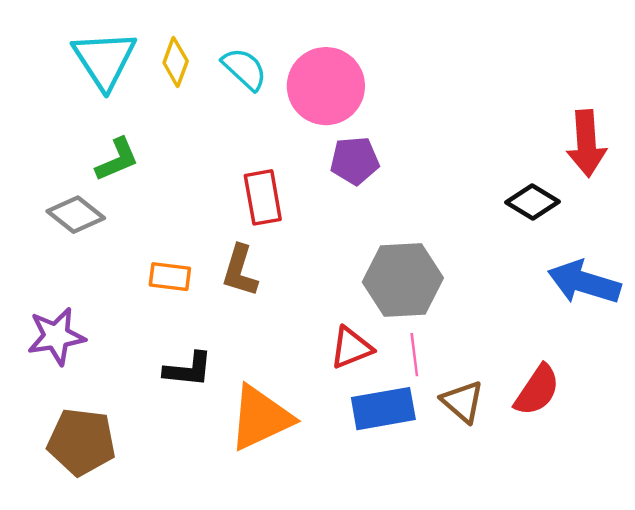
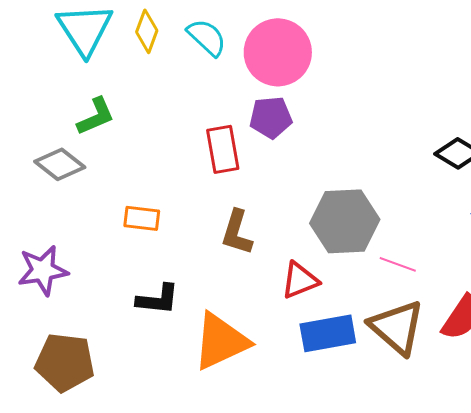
purple pentagon: (355, 161) -> (271, 117), moved
brown L-shape: (240, 271) -> (237, 232), moved
pink line: (414, 355) -> (398, 264), moved, turned -63
brown triangle: (462, 402) -> (397, 327), size x1.5

